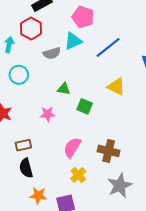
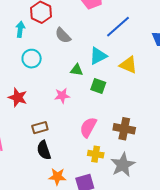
cyan triangle: (73, 41) -> (98, 56), moved
gray semicircle: (52, 53) -> (63, 35), turned 66
yellow cross: (78, 175) -> (96, 154), turned -35
gray star: (120, 185) -> (123, 165), moved

